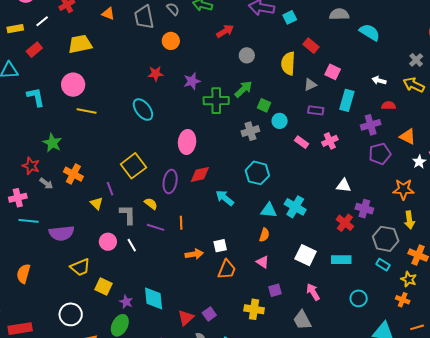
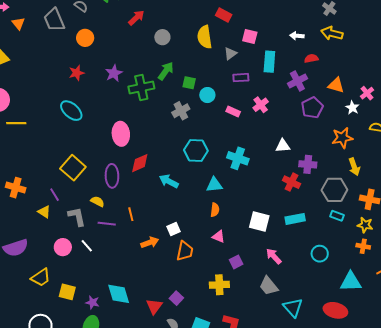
orange triangle: (108, 14) -> (18, 23), turned 40
cyan cross: (295, 207) -> (238, 158), moved

